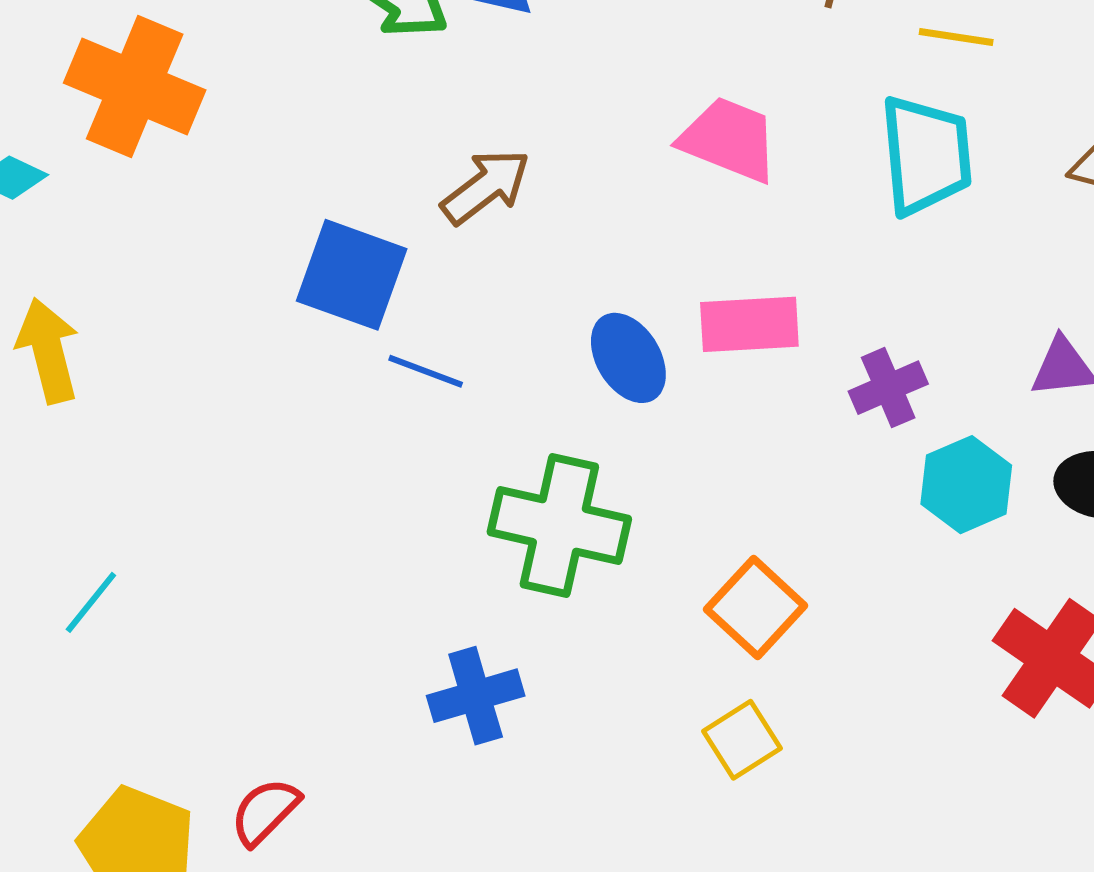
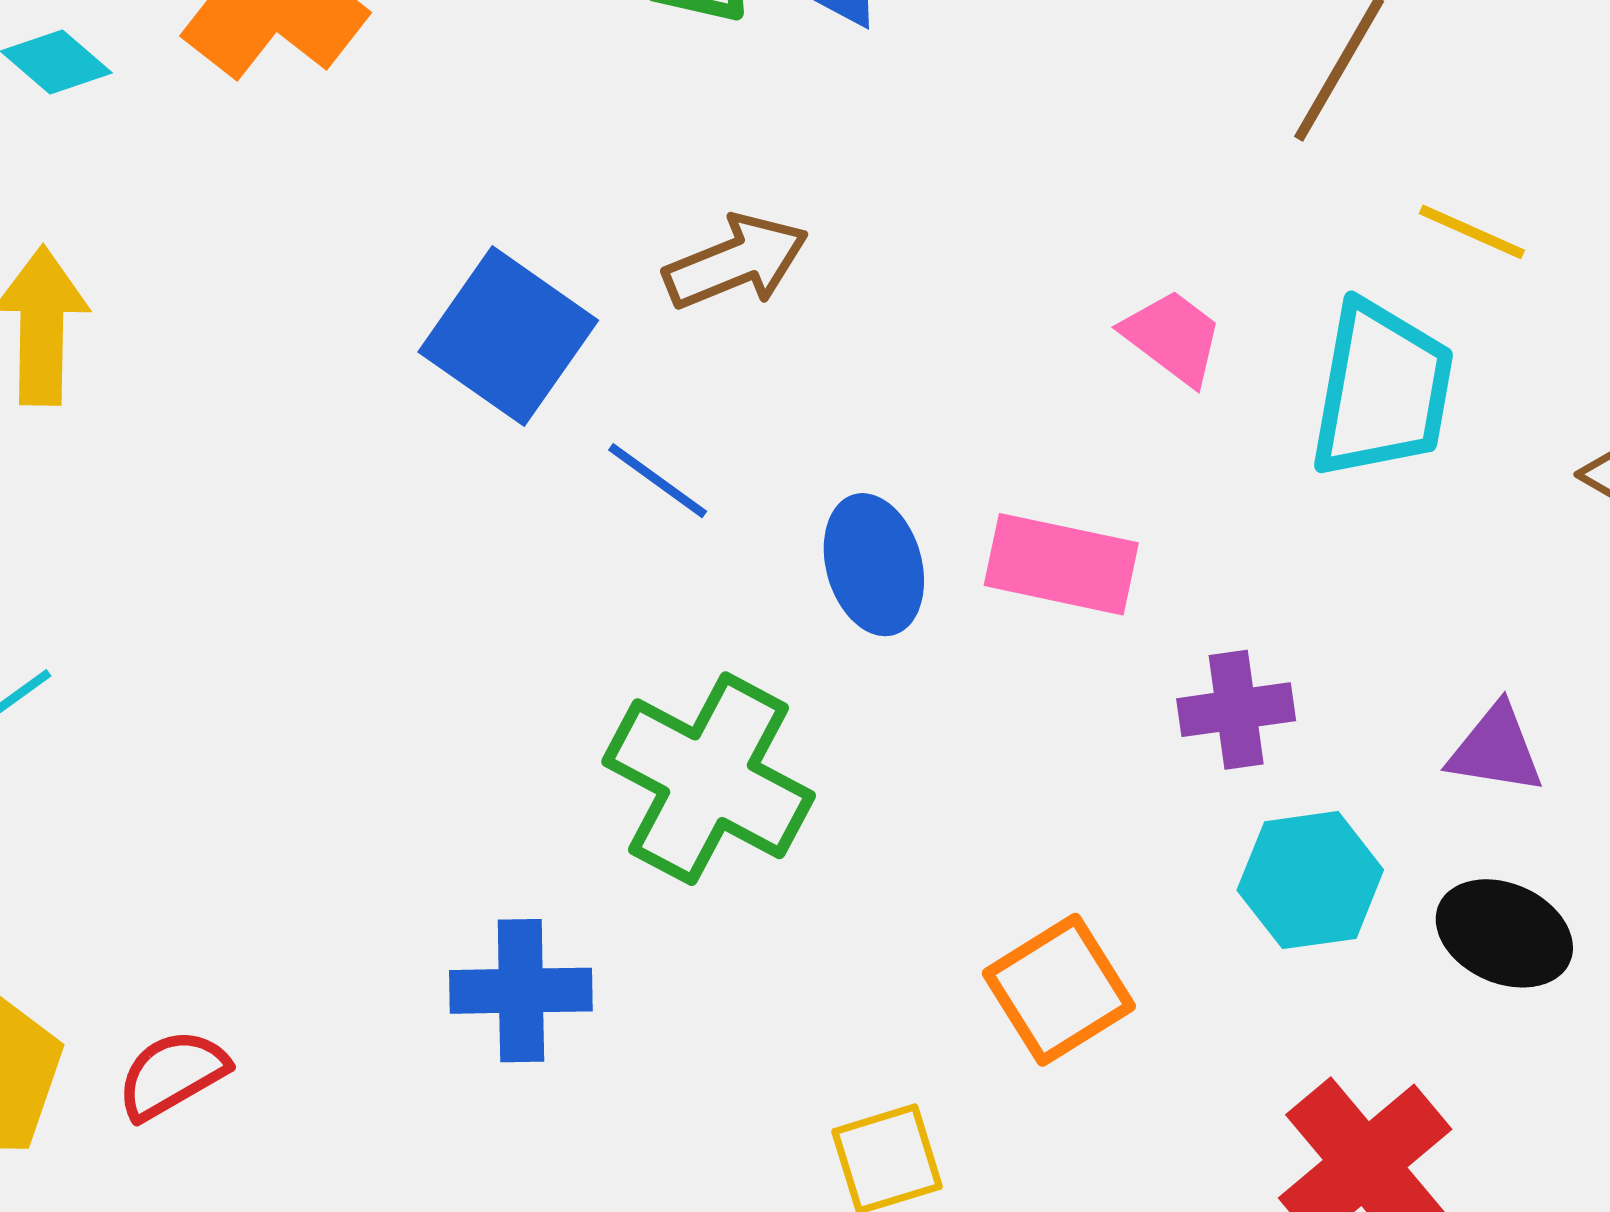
pink trapezoid: (729, 140) -> (1173, 337), moved, size x0.7
blue line: (426, 371) -> (658, 481), moved
orange square: (756, 607) -> (1059, 990), moved

